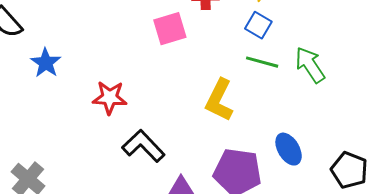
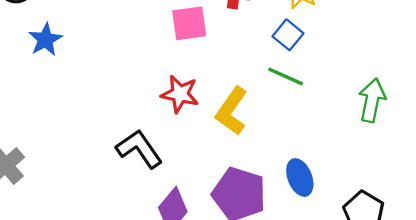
green arrow: (310, 65) -> (372, 100), moved, turned 36
red star: (110, 98) -> (180, 94), moved

